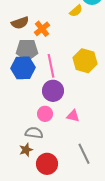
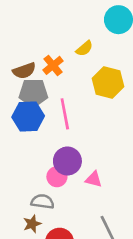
yellow semicircle: (76, 11) -> (84, 48), moved
brown semicircle: (20, 23) -> (24, 71), moved
yellow hexagon: (85, 61) -> (108, 82), moved
purple circle: (53, 91) -> (67, 161), moved

